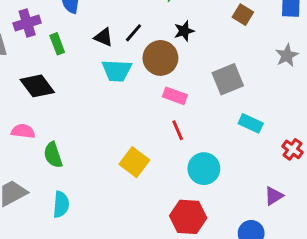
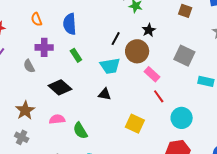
purple cross: (27, 23) -> (44, 47), turned 30
black triangle: (104, 37) -> (105, 94), moved
green rectangle: (57, 44) -> (76, 55), moved
gray square: (228, 79) -> (184, 56), turned -30
pink rectangle: (175, 96) -> (152, 74), turned 35

